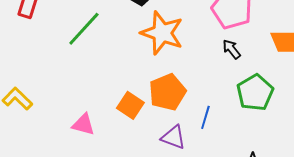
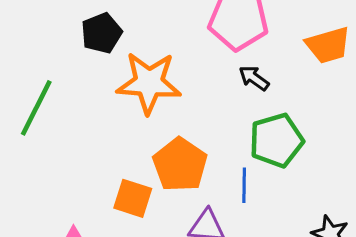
green pentagon: (255, 93) -> (276, 140), moved, turned 30

